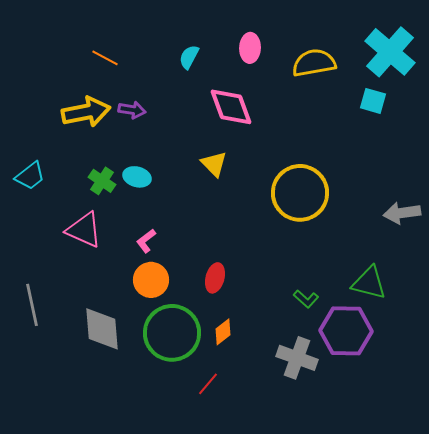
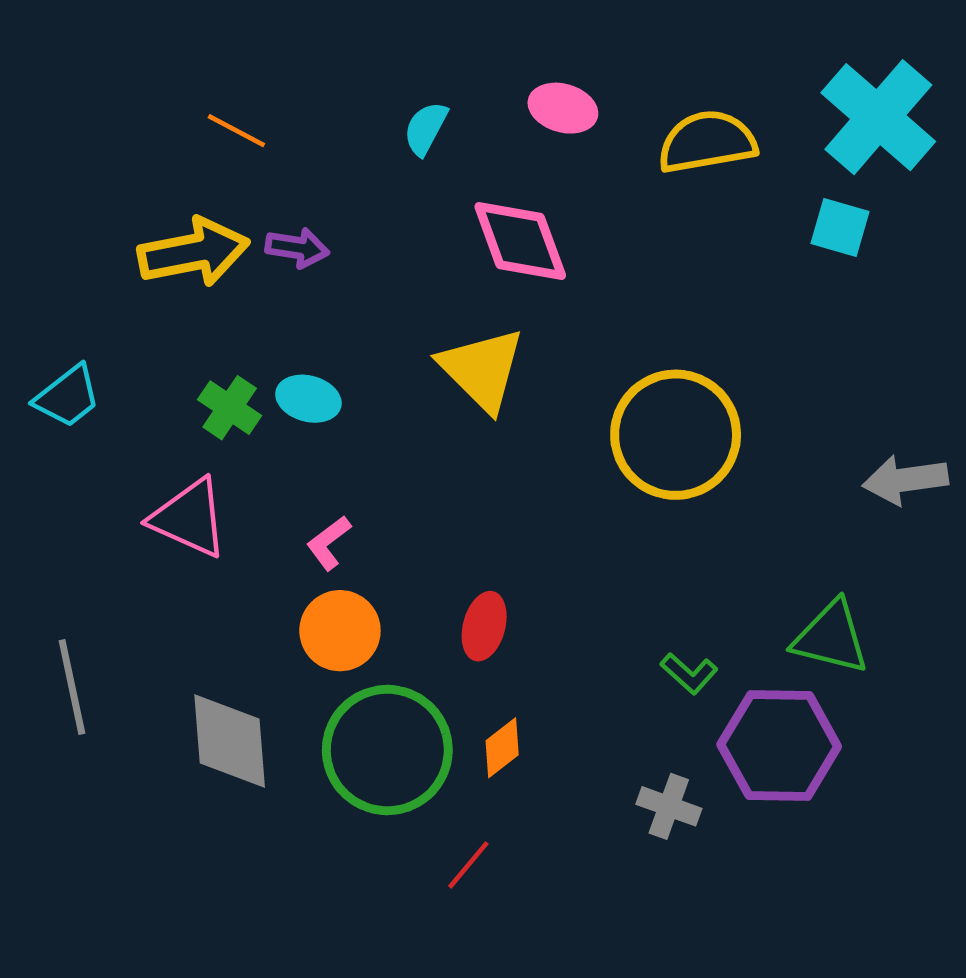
pink ellipse: (250, 48) -> (563, 108), turned -76
yellow triangle: (214, 164) -> (482, 369), size x1.5
gray cross: (297, 358) -> (669, 806), size x0.7

